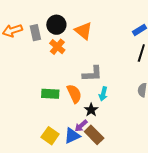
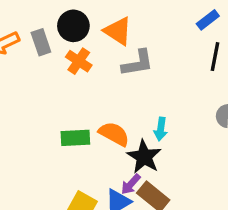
gray L-shape: (92, 74) -> (138, 63), moved
orange semicircle: (74, 94) -> (114, 134), turned -30
black star: (91, 110) -> (144, 157), size x1.5

